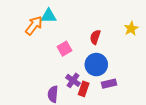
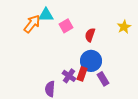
pink square: (65, 49) -> (66, 26), moved
purple rectangle: (109, 84) -> (103, 79), turned 72
red rectangle: (84, 89) -> (82, 74), moved

